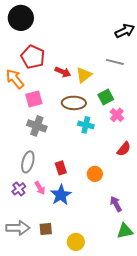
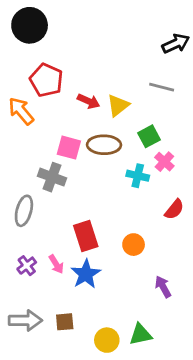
pink square: (34, 99) -> (69, 148), moved, turned 30
cyan cross: (86, 125) -> (138, 176), moved
gray ellipse: (28, 162) -> (24, 211), moved
red rectangle: (61, 168) -> (86, 236), size x1.5
green triangle: (125, 231) -> (141, 334), moved

